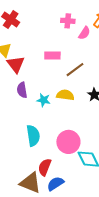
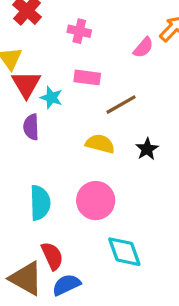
pink cross: (68, 21) -> (79, 31), moved
cyan star: (43, 100) -> (51, 98), moved
pink circle: (68, 142) -> (96, 201), moved
red semicircle: (45, 167) -> (52, 256), turned 126

